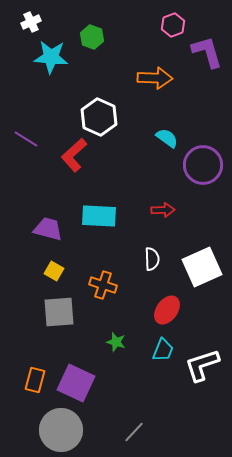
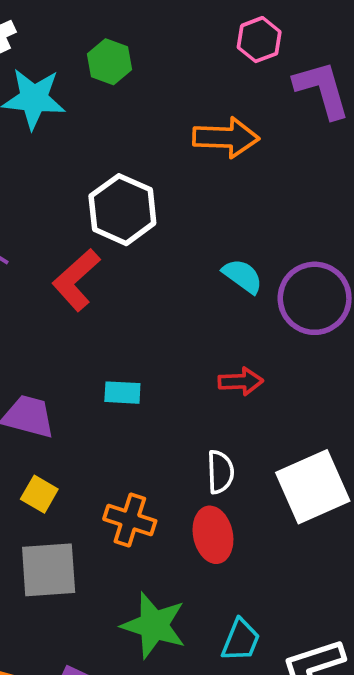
cyan semicircle: (167, 138) -> (243, 276), moved
cyan rectangle: (99, 216) -> (122, 393), size x0.6
red ellipse: (167, 310) -> (213, 535), moved, turned -48
green star: (116, 342) -> (154, 625), size x1.8

